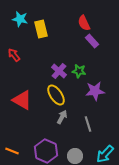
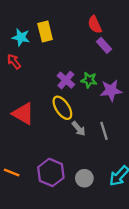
cyan star: (20, 19) -> (21, 37), moved
purple star: (95, 91) -> (111, 90), moved
gray arrow: (62, 117) -> (79, 129), moved, turned 112
gray line: (88, 124) -> (104, 131), moved

